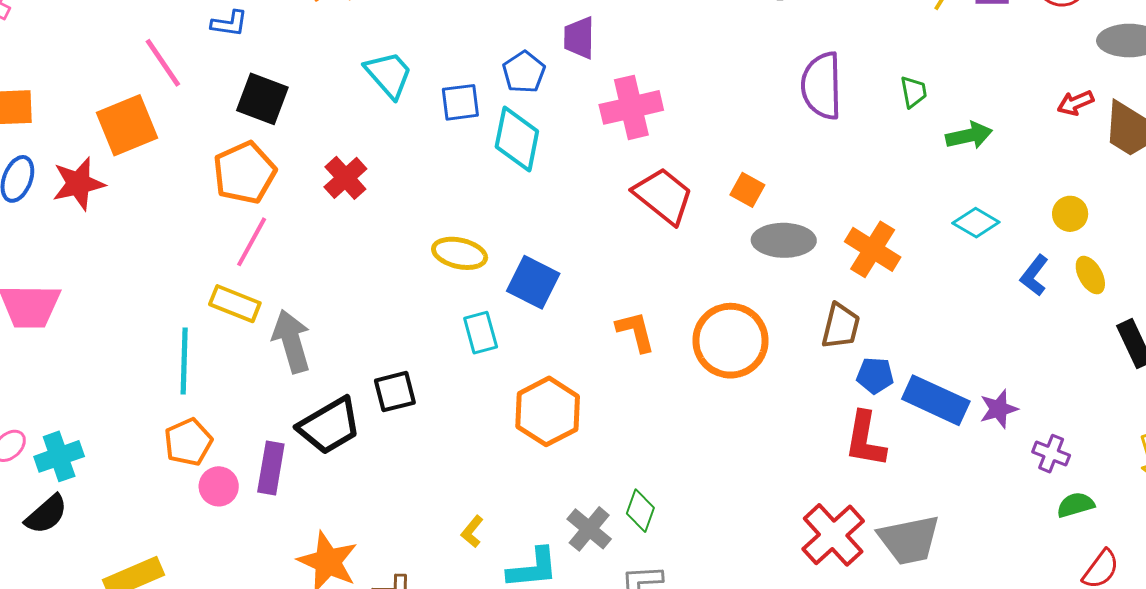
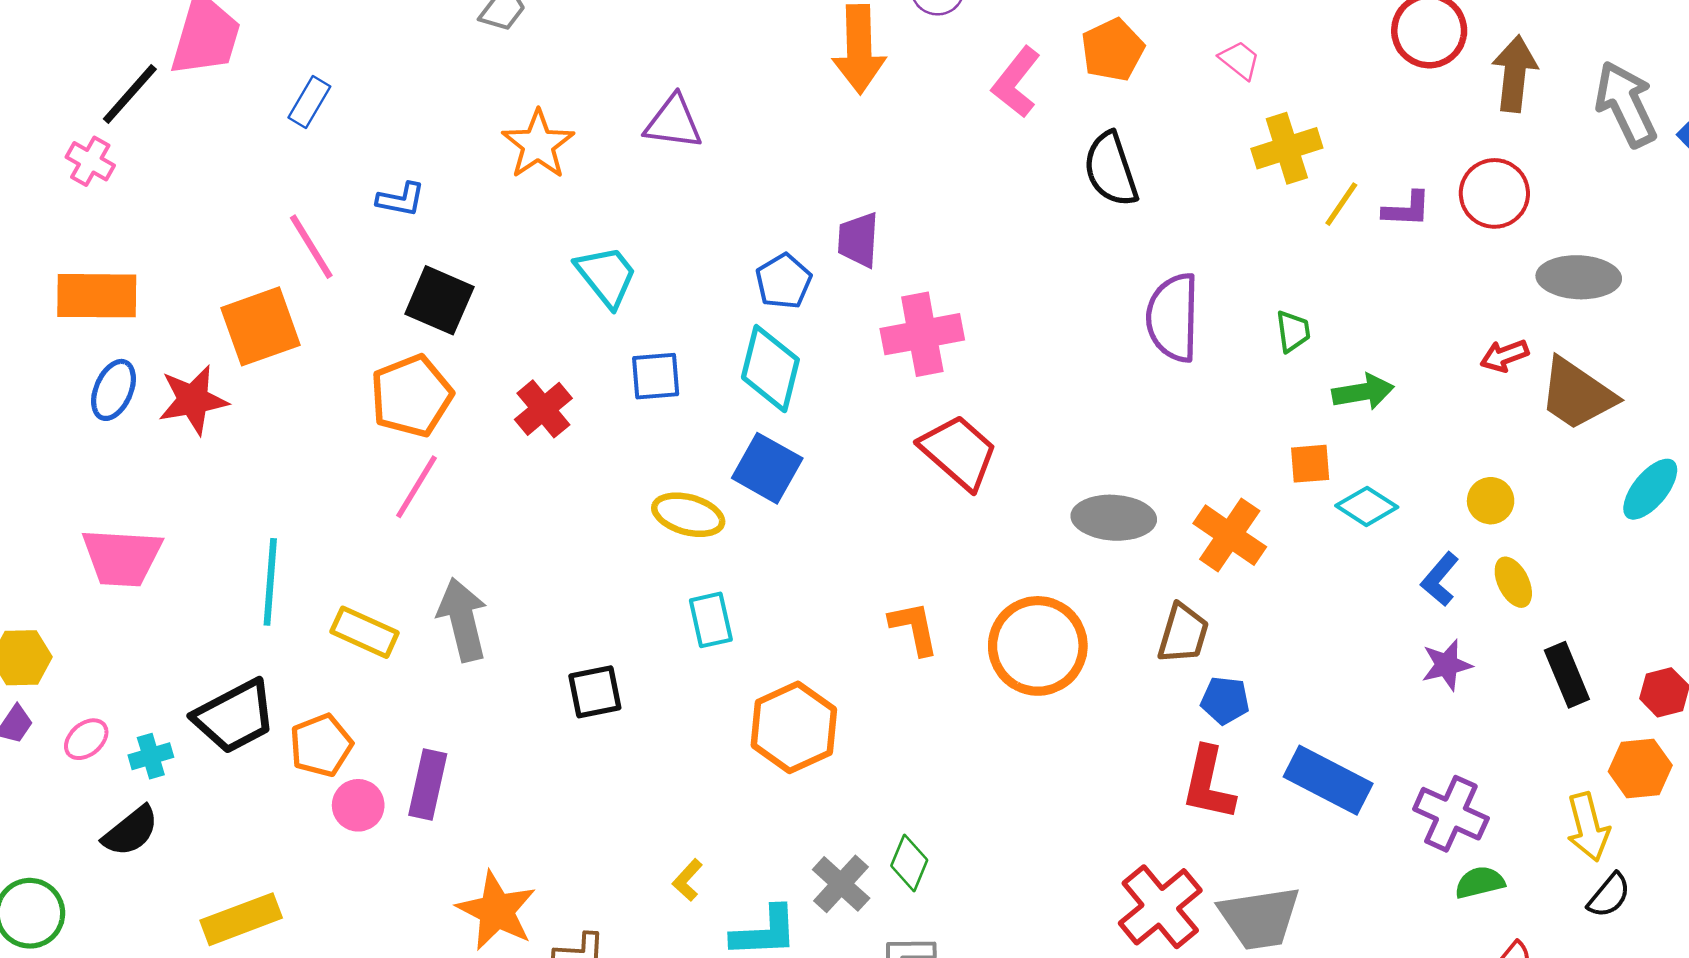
blue square: (460, 102) -> (656, 376), moved
orange square: (747, 190) -> (1310, 464), moved, turned -36
blue square: (533, 282) -> (767, 468), moved
yellow rectangle: (235, 304) -> (365, 632), moved
cyan line: (184, 361) -> (270, 582), moved
blue rectangle: (936, 400) -> (1328, 780), moved
purple star: (999, 409) -> (1447, 665), moved
black trapezoid: (329, 426) -> (235, 716), moved
purple cross: (1051, 454) -> (1451, 814), size x1.5
cyan cross: (59, 456) -> (151, 756), size x0.7

